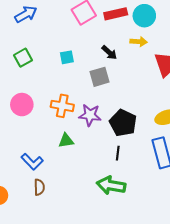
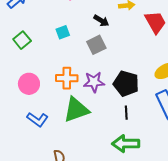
green triangle: (66, 141) -> (76, 110), size x1.8
blue L-shape: (32, 162) -> (38, 119), moved

